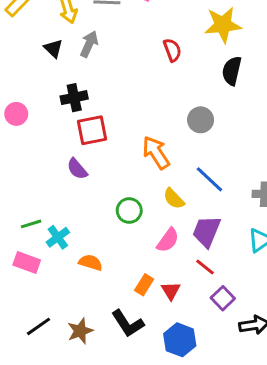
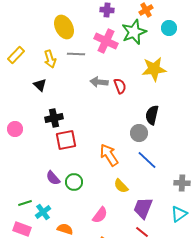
gray arrow: (89, 44) -> (99, 82), moved, turned -108
black semicircle: (232, 71) -> (152, 115), moved
purple semicircle: (77, 169) -> (53, 178), moved
blue line: (209, 179) -> (147, 160), moved
green circle: (129, 211) -> (74, 182), moved
pink semicircle: (168, 240) -> (100, 215), moved

